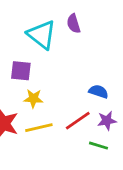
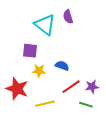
blue semicircle: (99, 92) -> (62, 66), moved
yellow line: (39, 128) -> (45, 104), moved

